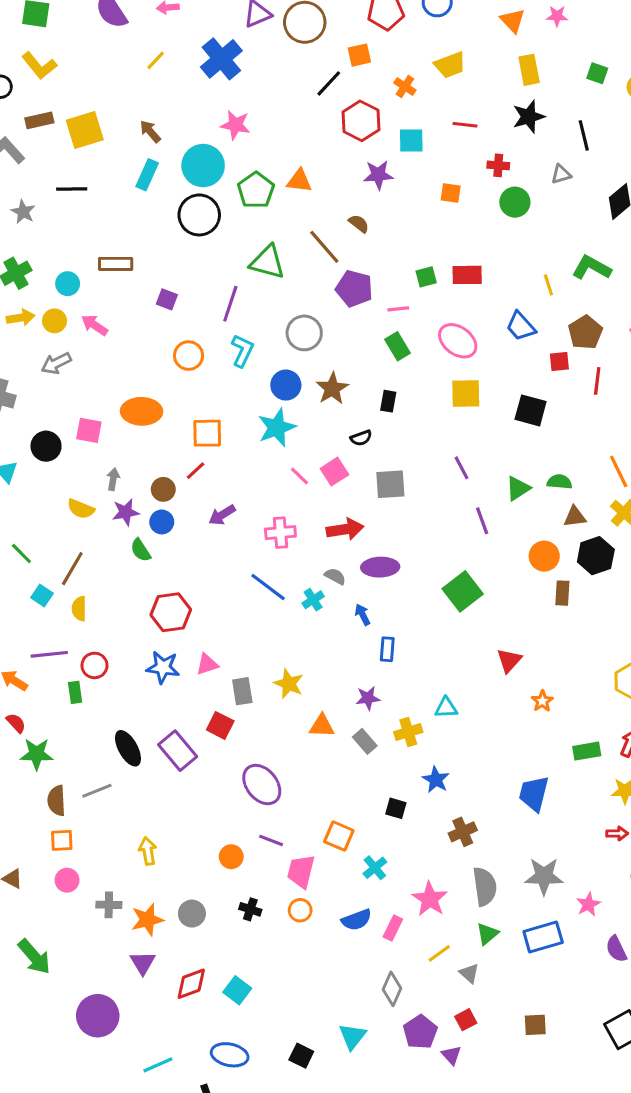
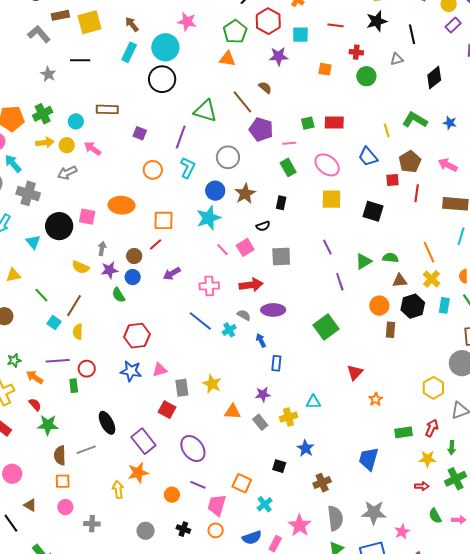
green pentagon: (256, 190) -> (235, 32), moved
black circle: (46, 446) -> (59, 226), size x1.4
purple rectangle: (178, 751) -> (143, 441), moved
orange star: (147, 920) -> (138, 473), moved

